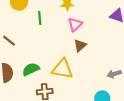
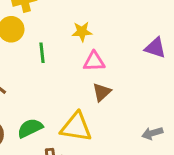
pink triangle: (75, 24) -> (94, 61), turned 42

